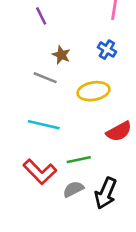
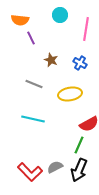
brown star: (61, 55) -> (51, 60), moved
green line: (79, 160) -> (79, 145), moved, turned -54
red L-shape: (40, 172) -> (30, 172), moved

